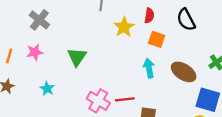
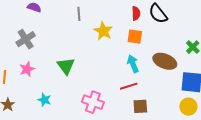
red semicircle: (149, 16) -> (136, 13), moved
gray cross: (39, 20) -> (26, 39), turned 30
red line: (125, 99) -> (129, 86), moved

